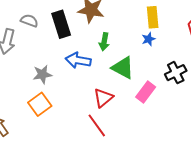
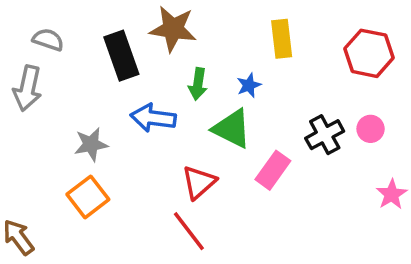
gray semicircle: (29, 21) -> (48, 40), moved
blue star: (148, 39) -> (249, 85), moved

